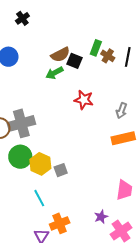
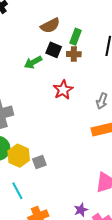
brown semicircle: (60, 55) -> (50, 26), moved
brown cross: (108, 56) -> (74, 54), moved, turned -32
red star: (84, 100) -> (63, 90), turned 30

